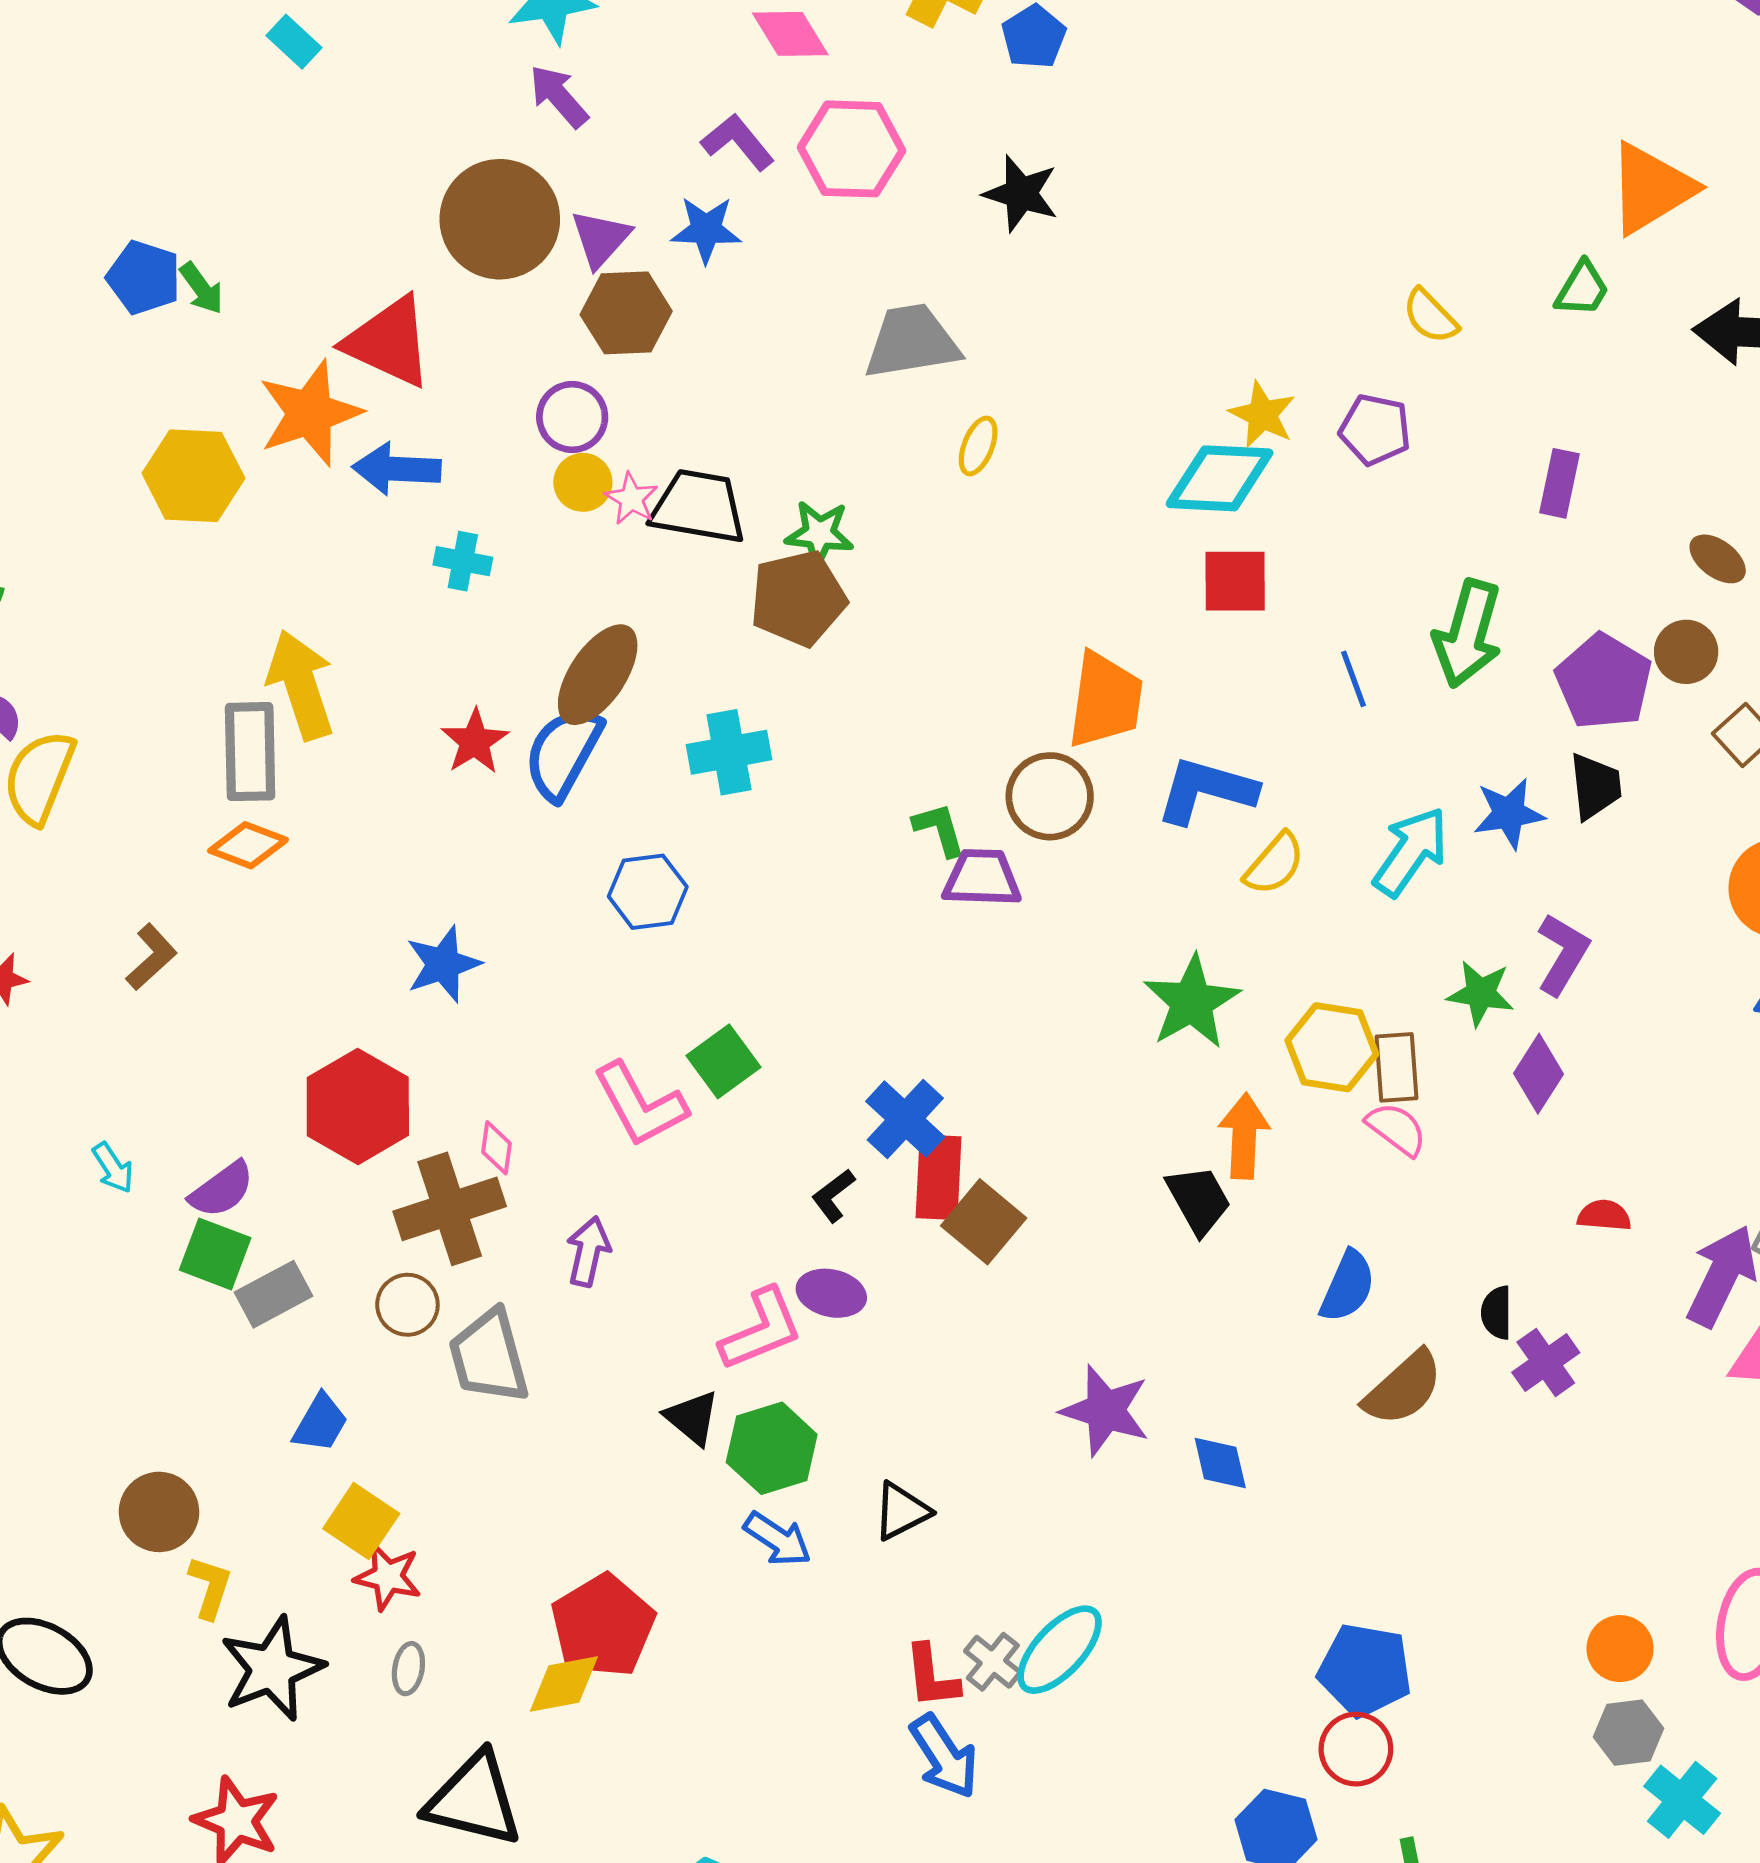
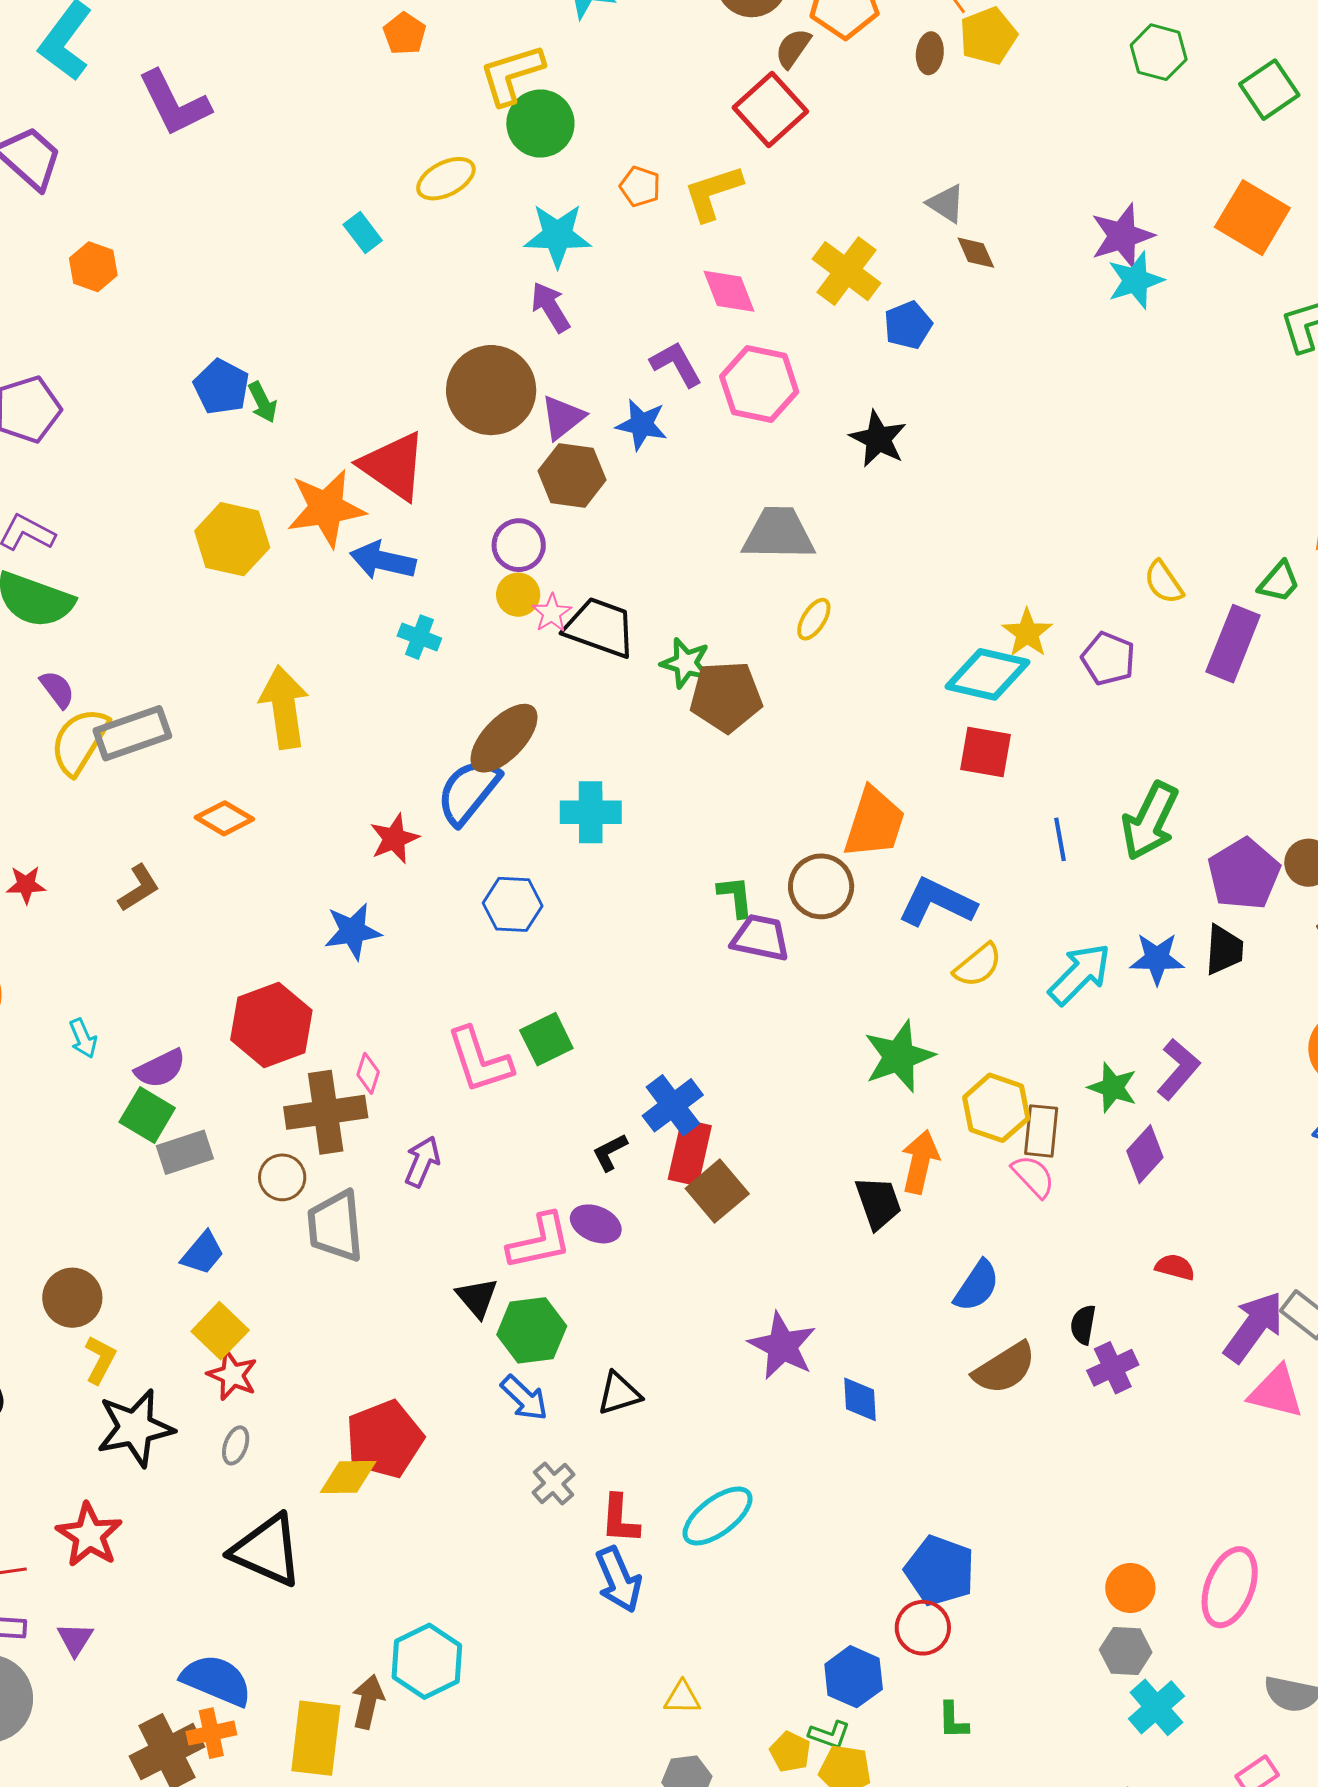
purple rectangle: (1560, 483) -> (1233, 644), moved, size x1.5
brown pentagon: (798, 598) -> (726, 697), moved
red star: (475, 741) -> (394, 839), moved
gray rectangle: (250, 752) -> (132, 733), moved, turned 62
gray cross: (993, 1662) -> (554, 1484), moved

